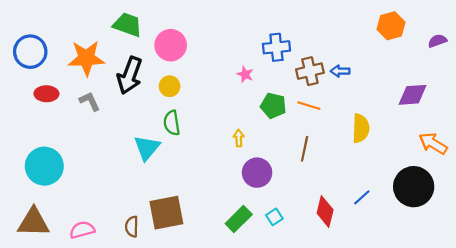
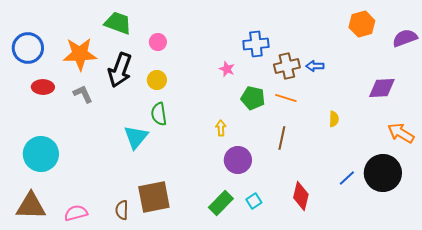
purple semicircle: (437, 41) -> (405, 38), size x1.4
pink circle: (171, 45) -> (158, 42), size x0.6
yellow semicircle: (361, 128) -> (334, 119), size x0.6
blue line: (362, 197) -> (347, 178), moved

